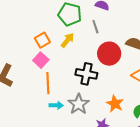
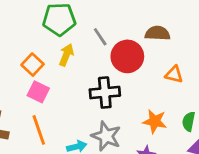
gray line: (95, 27) -> (100, 37), moved
orange line: (48, 83) -> (39, 130), moved

